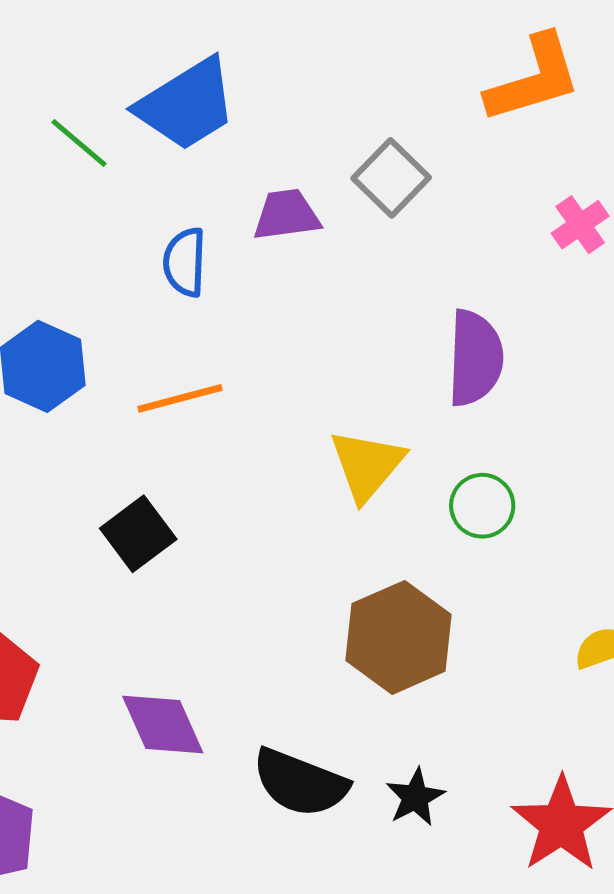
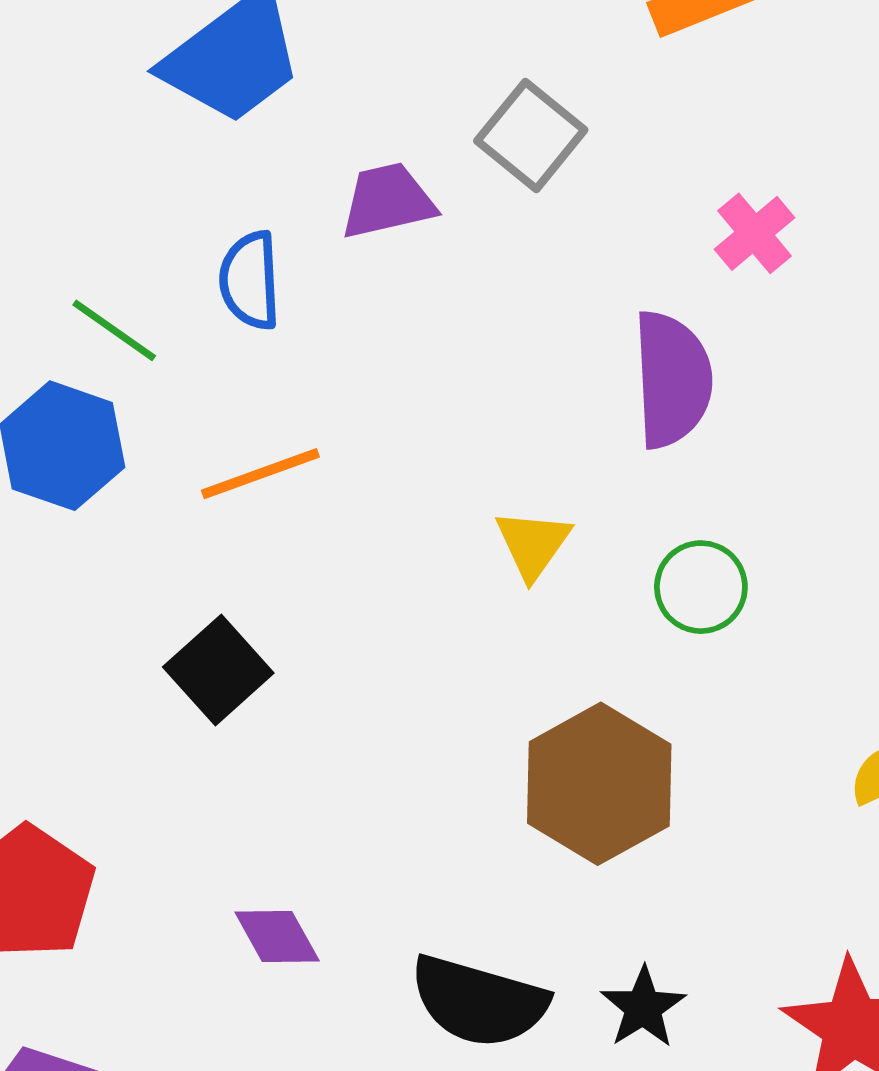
green line: (79, 143) -> (114, 330), moved
pink cross: (580, 225) -> (755, 233), moved
yellow triangle: (367, 465) -> (533, 544), size x0.7
purple diamond: (163, 724) -> (277, 936), size x0.7

